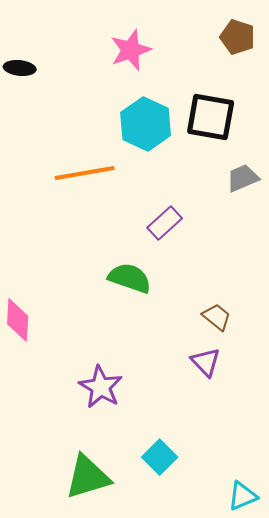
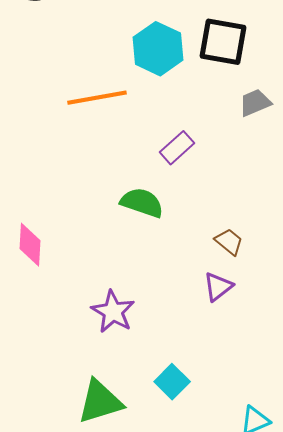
purple triangle: (206, 362) -> (218, 287), turned 36

